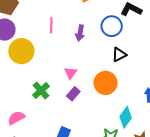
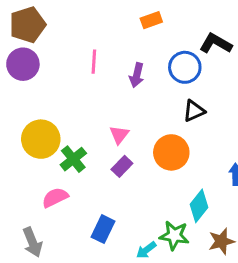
yellow circle: (21, 51) -> (41, 139), moved
pink semicircle: (16, 118) -> (55, 198), moved

